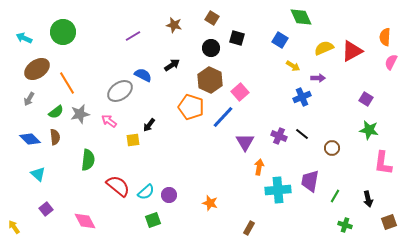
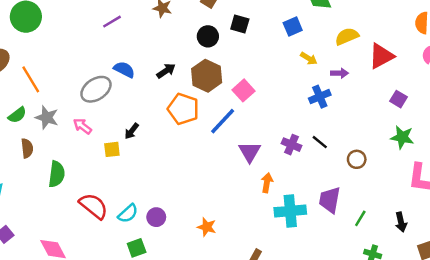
blue square: (280, 40) -> (293, 27), turned 35
red triangle: (352, 51) -> (381, 56), moved
black arrow: (172, 65) -> (166, 71), moved
gray star: (80, 114) -> (47, 118), turned 30
brown semicircle: (55, 137) -> (27, 148), moved

